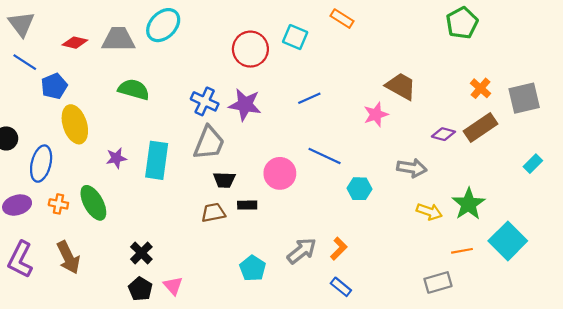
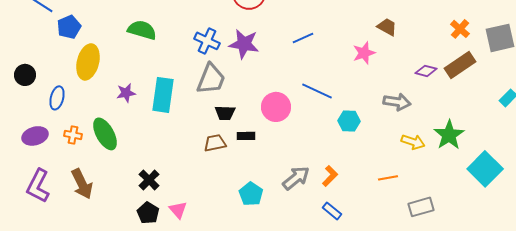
brown trapezoid: (401, 86) -> (387, 27), size x0.7
yellow ellipse: (75, 124) -> (88, 62), turned 32
blue ellipse: (41, 164) -> (57, 98), size x0.7
orange line: (462, 251) -> (388, 178), moved

